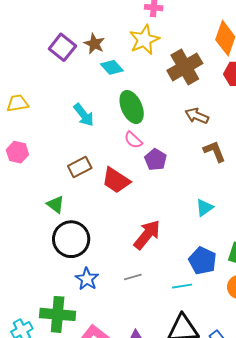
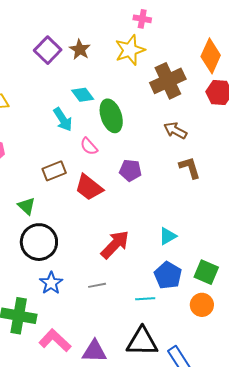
cyan diamond: (112, 67) -> (83, 95), moved
pink semicircle: (133, 140) -> (89, 146), moved
purple pentagon: (156, 160) -> (130, 170), turned -30
cyan triangle: (205, 208) -> (168, 236), moved

